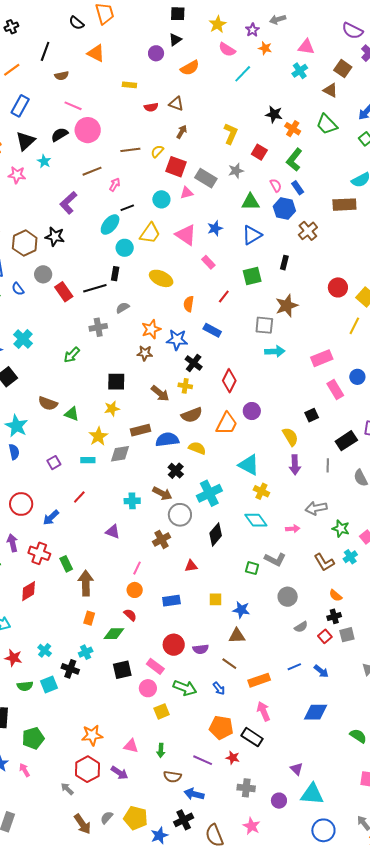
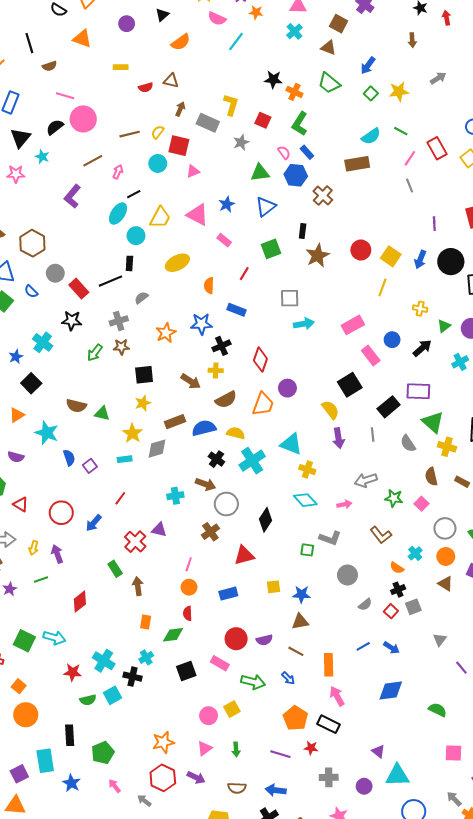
black line: (45, 51) -> (29, 43), turned -30
purple circle: (156, 53) -> (127, 24), moved
gray rectangle: (206, 178) -> (208, 123), moved
cyan circle: (161, 199) -> (158, 163), moved
black star: (55, 237) -> (72, 321), moved
yellow ellipse: (161, 278) -> (177, 263), turned -45
brown star: (287, 306) -> (318, 256), moved
orange star: (151, 329) -> (166, 333), moved
brown star: (145, 353) -> (121, 347), moved
black cross: (194, 363) -> (221, 346), turned 36
black square: (312, 415) -> (350, 385), size x1.6
blue semicircle: (14, 452) -> (69, 458), moved
cyan cross: (209, 493) -> (252, 461), moved
red cross: (39, 553) -> (135, 542), moved, turned 30
cyan cross: (350, 557) -> (415, 553), moved
red triangle: (191, 566) -> (244, 555), size x1.5
brown arrow: (86, 583) -> (138, 586), size x0.7
red semicircle: (130, 615) -> (188, 613), turned -128
cyan cross: (45, 650) -> (104, 661), size x1.5
orange rectangle: (259, 680) -> (329, 665), turned -65
pink circle: (148, 688) -> (209, 716), moved
orange pentagon: (221, 728) -> (295, 718), turned 30
pink triangle: (131, 746) -> (205, 748), turned -42
pink arrow: (24, 770) -> (115, 786), moved
brown semicircle: (172, 777) -> (237, 788), moved

